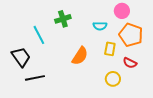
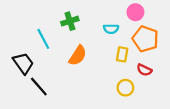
orange semicircle: (80, 56) -> (78, 55), moved
black line: (35, 78) -> (39, 87), turned 60

